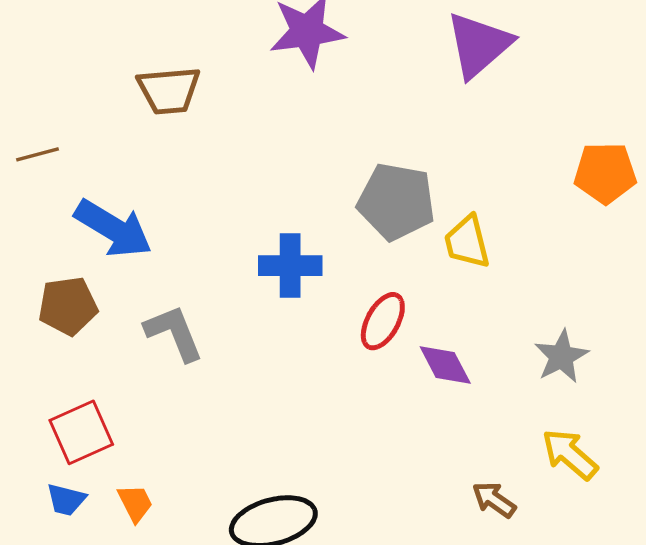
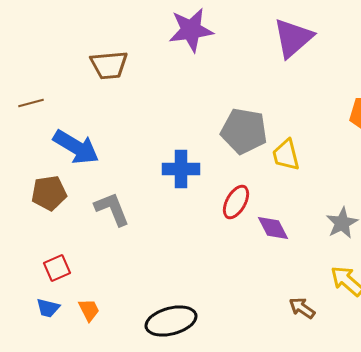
red square: (81, 432) -> (57, 268), size x0.7

